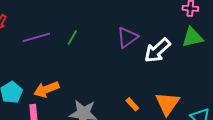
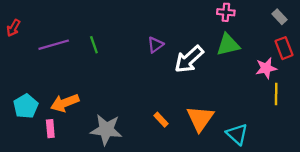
green line: (72, 37) -> (94, 45), turned -49
purple triangle: (127, 37) -> (155, 45), size x0.7

